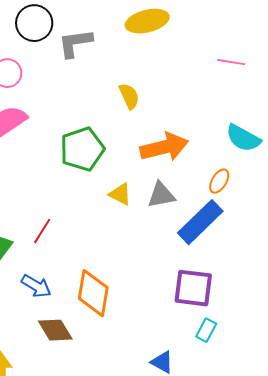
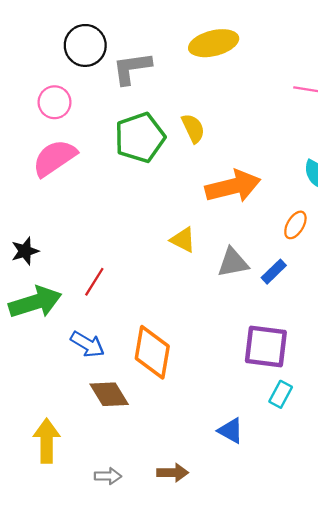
green pentagon: (82, 149) -> (140, 137), moved
gray triangle: (161, 195) -> (233, 262), moved
blue rectangle: (200, 222) -> (274, 272), size x0.5

